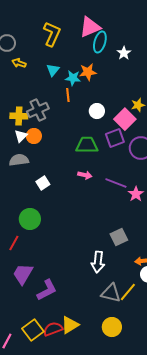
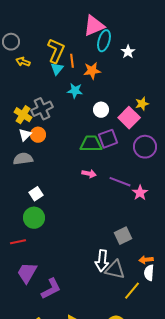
yellow L-shape: (52, 34) -> (56, 51), moved
cyan star: (73, 78) -> (75, 91), moved
orange line: (68, 95) -> (72, 61), moved
yellow cross: (19, 116) -> (23, 115), turned 30
purple square: (115, 138) -> (108, 139), moved
white square: (43, 183) -> (36, 194), moved
red line: (14, 243) -> (18, 242), turned 49
gray triangle: (111, 293) -> (115, 270), moved

